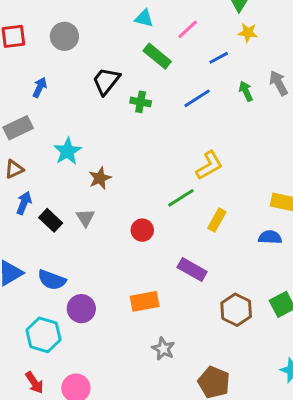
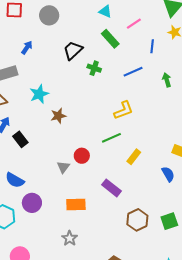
blue line: (219, 58) -> (152, 46), turned -64
green arrow: (246, 91) -> (167, 80), moved
yellow L-shape: (209, 165) -> (124, 110), moved
gray triangle: (85, 218) -> (63, 167), moved
blue semicircle: (270, 237) -> (168, 174), turned 49
gray star: (163, 349) -> (70, 238), moved

